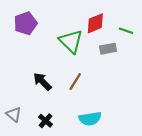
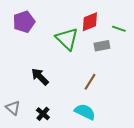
brown line: (75, 82) -> (90, 82), moved
cyan semicircle: (90, 119) -> (85, 112), turned -145

